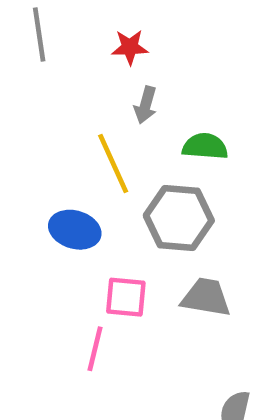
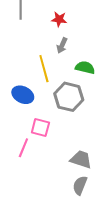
gray trapezoid: (206, 297) -> (81, 159), moved

